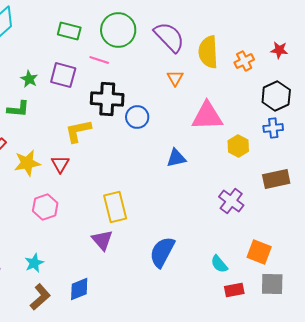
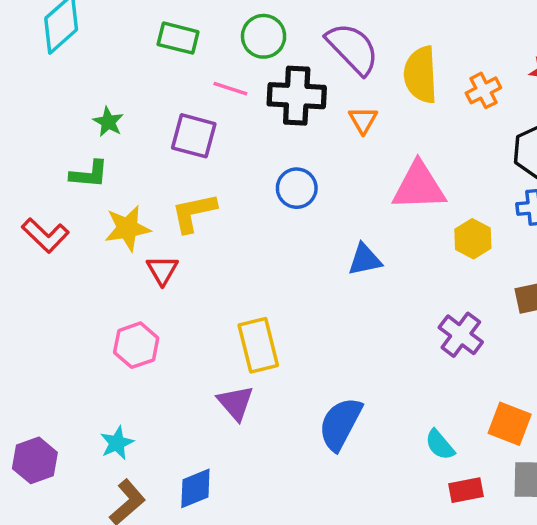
green circle: (118, 30) -> (264, 36), size x0.7
purple square: (63, 75) -> (194, 136), moved
black cross: (107, 99) -> (297, 96), moved
yellow star: (27, 163) -> (127, 228), moved

